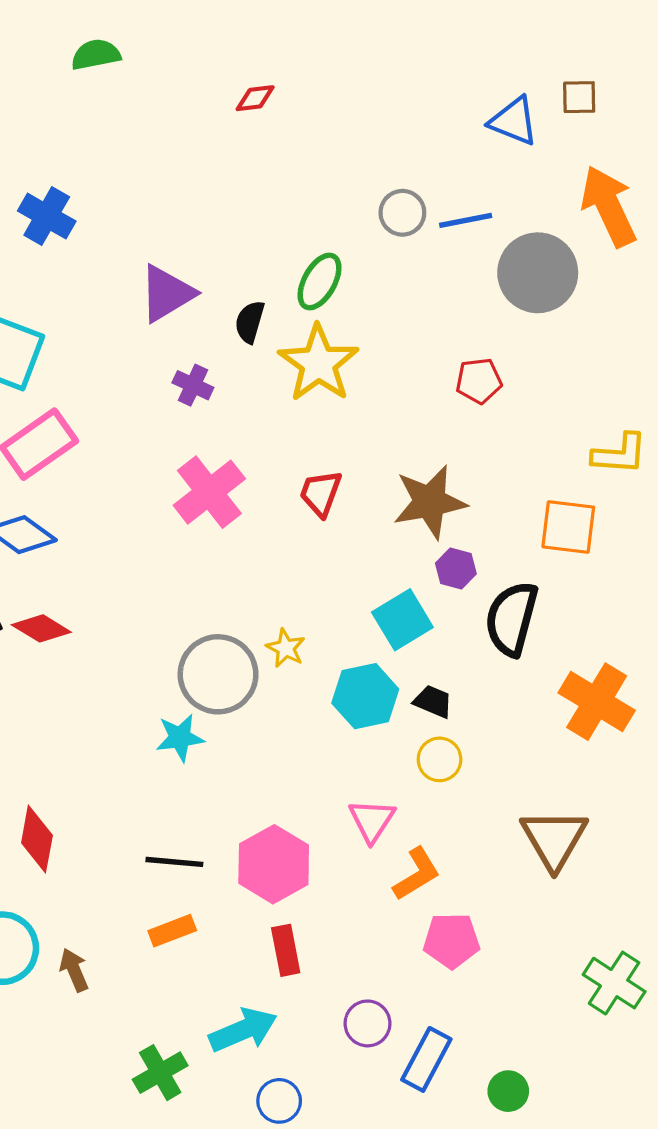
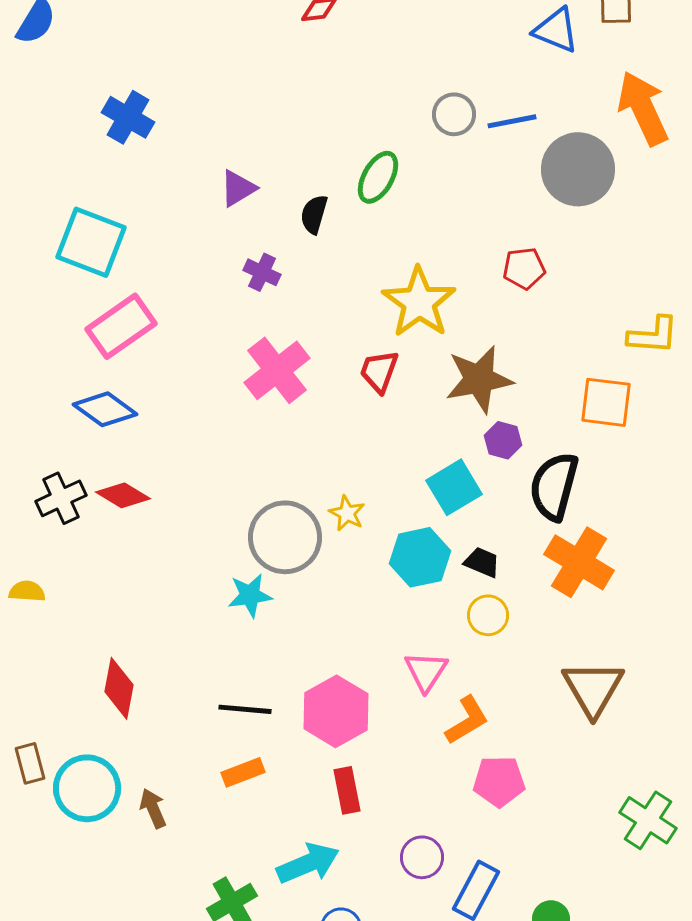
purple triangle: (167, 294) -> (238, 188), size x0.7
yellow star: (318, 363) -> (419, 302), moved
orange cross: (597, 702) -> (579, 562), moved

